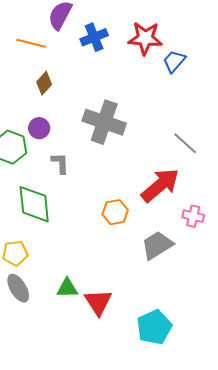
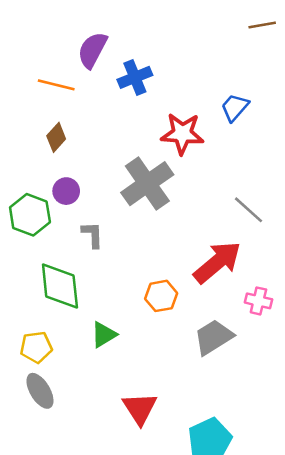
red star: (145, 38) -> (182, 134), moved
brown diamond: (44, 83) -> (56, 137), moved
gray cross: (104, 122) -> (147, 184), turned 36
green triangle: (67, 288) -> (104, 335), moved, turned -30

